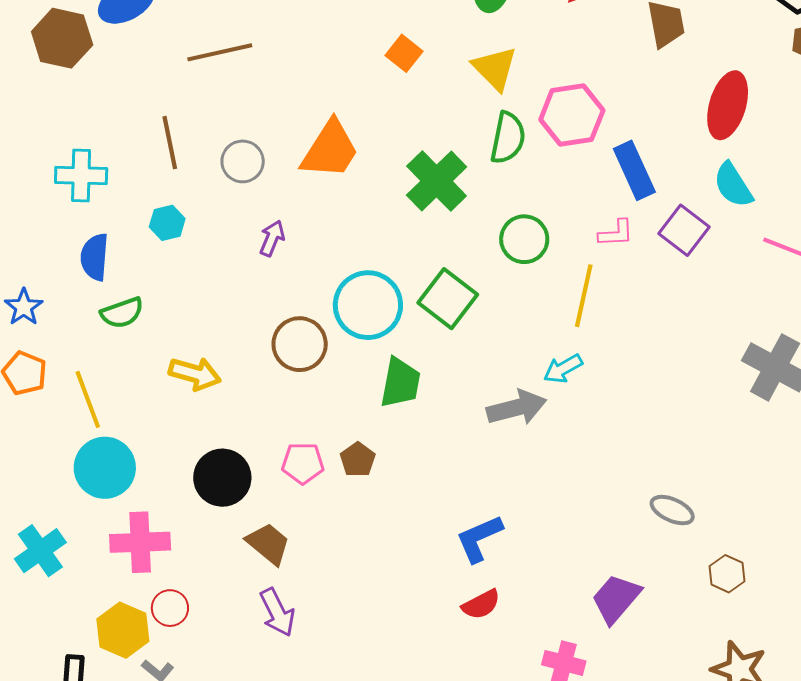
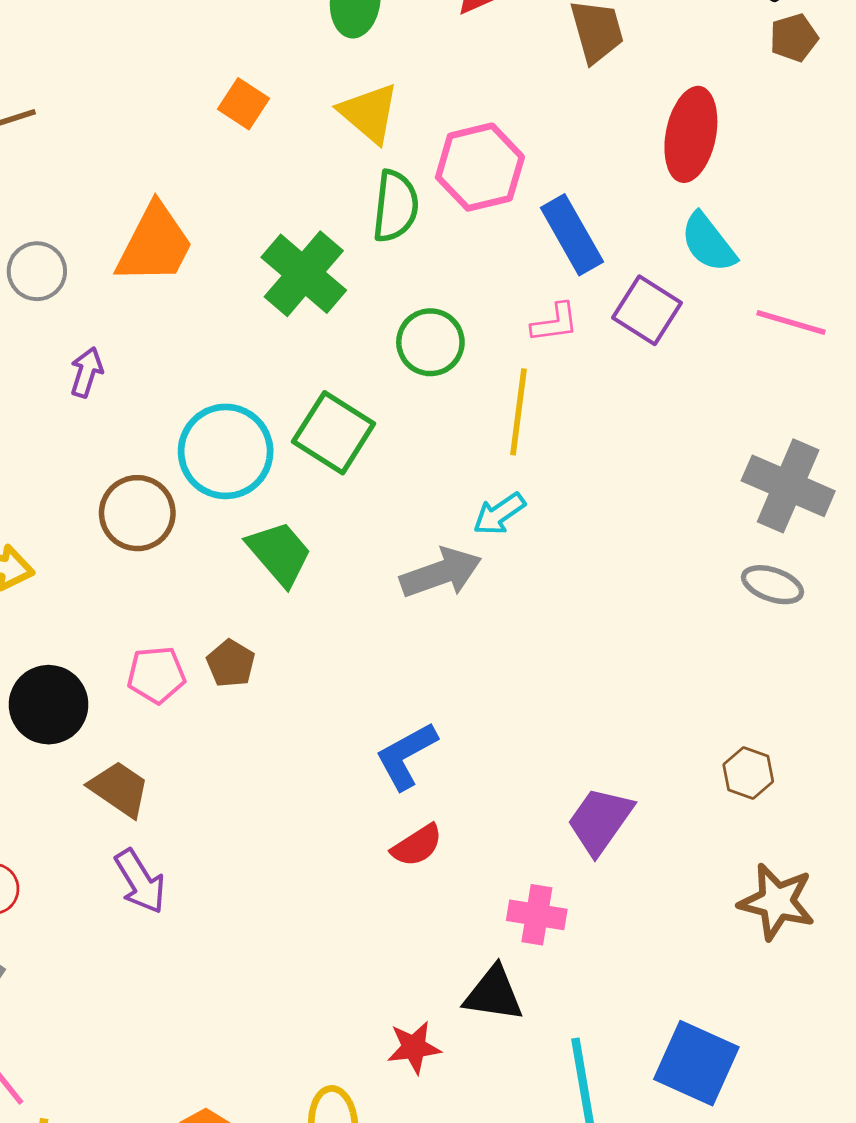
green trapezoid: (400, 383) -> (279, 553), turned -46
gray ellipse: (672, 510) -> (773, 585), moved

